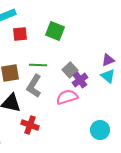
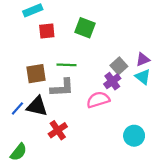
gray square: (70, 70) -> (119, 66), moved
gray L-shape: (34, 86) -> (62, 88), turned -125
red cross: (30, 125) -> (58, 130), turned 36

